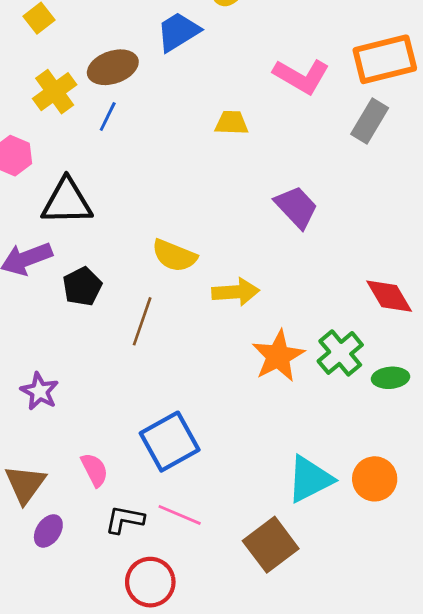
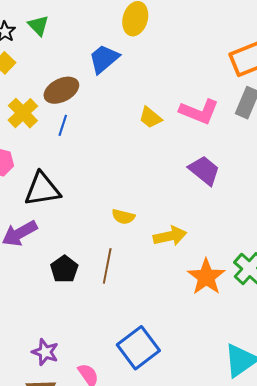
pink L-shape: (301, 76) -> (199, 112), moved
yellow trapezoid: (232, 123) -> (150, 118), turned -135
yellow semicircle: (174, 256) -> (123, 217), size x0.7
black pentagon: (82, 286) -> (64, 269), moved
purple star: (40, 391) -> (45, 352), moved

